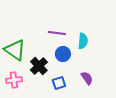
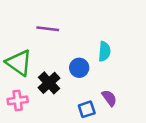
purple line: (57, 33) -> (48, 29), moved
blue square: (59, 83) -> (87, 109), moved

